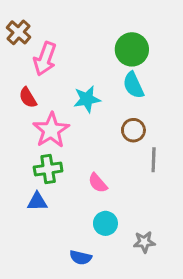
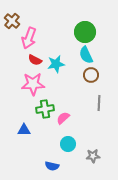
red semicircle: (28, 98) -> (35, 60), moved, turned -32
pink star: (51, 130) -> (33, 84), turned 30
brown circle: (133, 130) -> (91, 75), moved
green cross: (48, 169) -> (45, 109), moved
pink semicircle: (98, 183) -> (63, 118), turned 88

